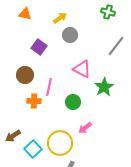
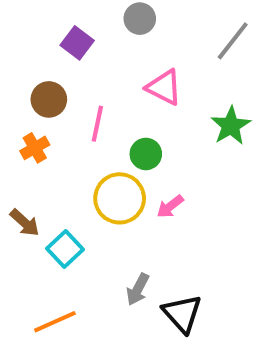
green star: (104, 87) -> (231, 126), moved
orange cross: (34, 101) -> (35, 148), moved, turned -32
brown arrow: (13, 136) -> (25, 223), turned -105
yellow circle: (60, 143) -> (120, 198), moved

